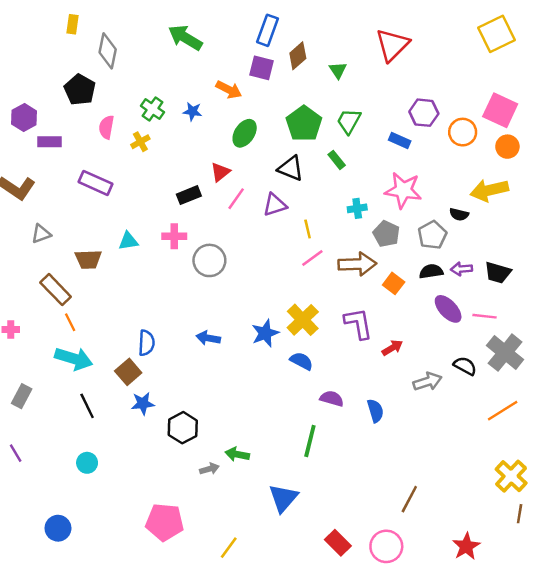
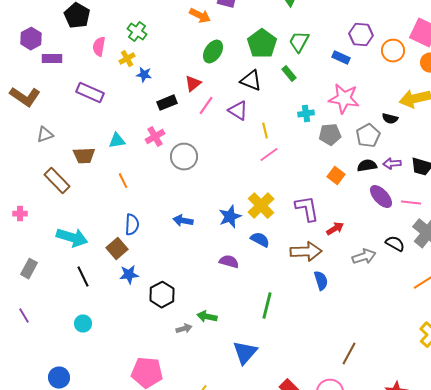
blue star: (192, 111) -> (144, 75), moved
purple triangle: (275, 205) -> (238, 111), turned 50
gray pentagon: (386, 234) -> (330, 135), turned -30
pink cross: (174, 236) -> (155, 137), turned -30
brown arrow: (357, 264) -> (306, 252), moved
orange line: (70, 322) -> (123, 181), moved
purple semicircle: (332, 399) -> (229, 262), moved

